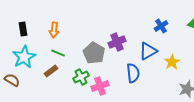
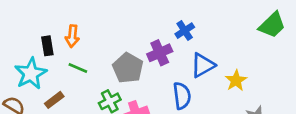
blue cross: (161, 26) -> (185, 31), moved
black rectangle: (23, 29) -> (47, 46), moved
brown rectangle: (51, 71) -> (54, 100), moved

